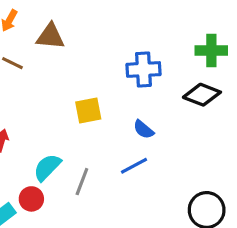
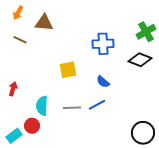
green cross: (211, 51) -> (146, 32), turned -30
cyan semicircle: (47, 167) -> (42, 106), turned -42
gray line: (82, 182) -> (72, 108), moved, turned 66

